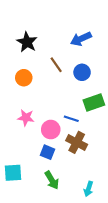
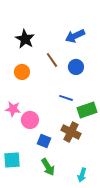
green rectangle: (94, 103) -> (87, 110), moved
pink star: (26, 118) -> (13, 109), moved
blue line: (71, 119) -> (66, 98), moved
pink circle: (51, 130) -> (30, 120), moved

